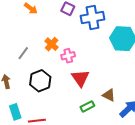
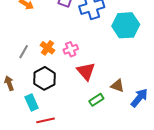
orange cross: (52, 44) -> (48, 48), moved
cyan rectangle: (15, 112) -> (32, 103), moved

